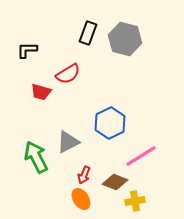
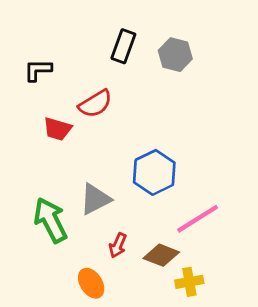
gray hexagon: (125, 39) -> (175, 55), size x0.7
orange ellipse: (81, 199) -> (91, 283), moved

